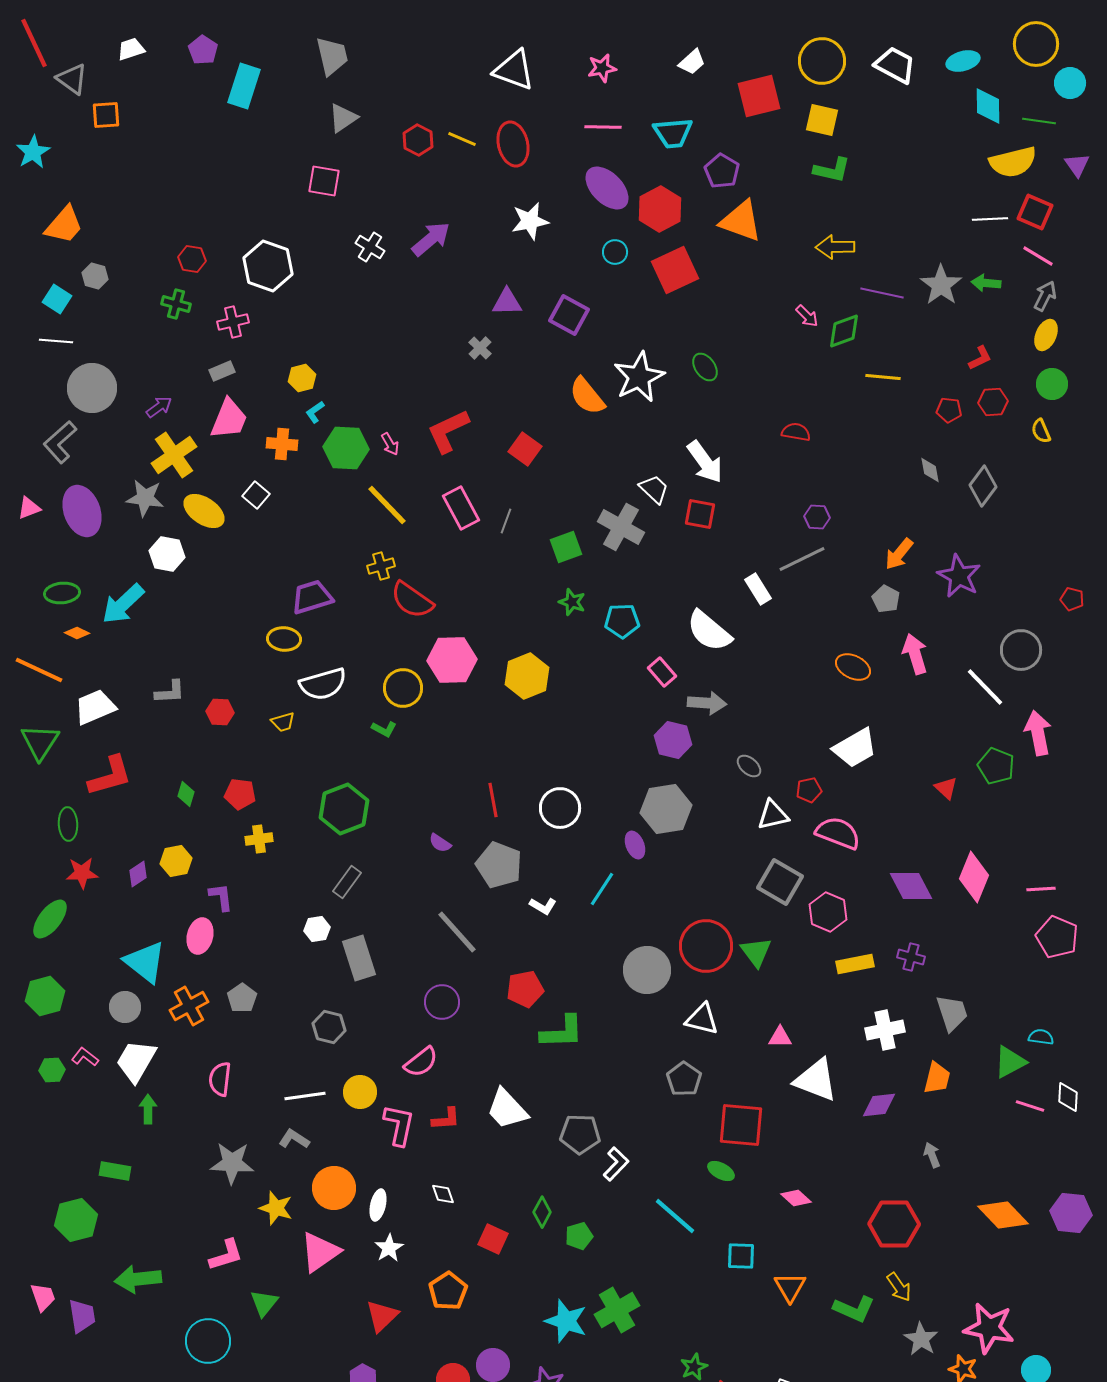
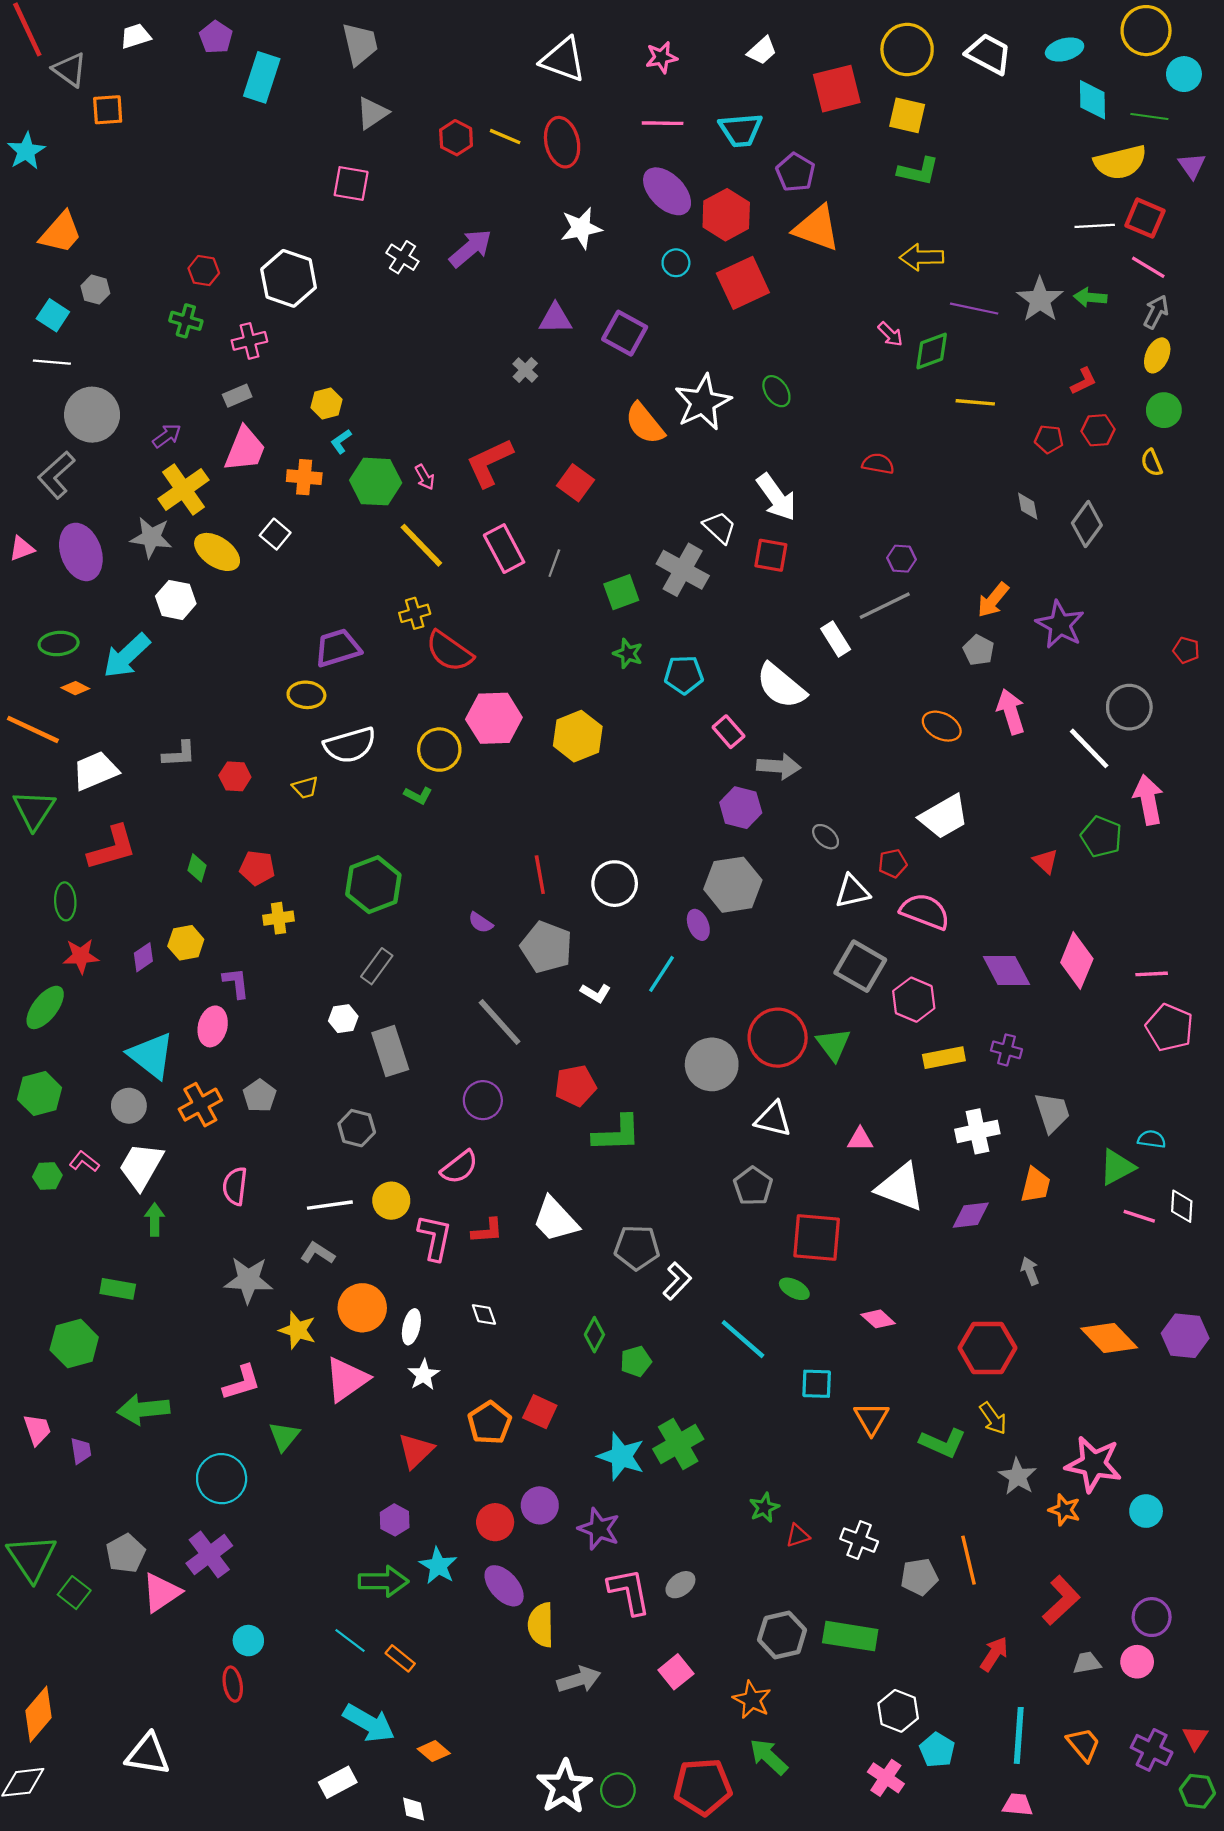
red square: (493, 1239) -> (540, 1412), moved
purple trapezoid: (82, 1316) -> (81, 1451), size x0.7

